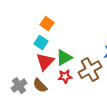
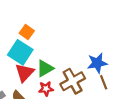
cyan square: (41, 43) -> (20, 52), size x1.6

